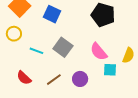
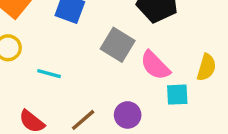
gray square: (63, 47) -> (118, 45), moved

